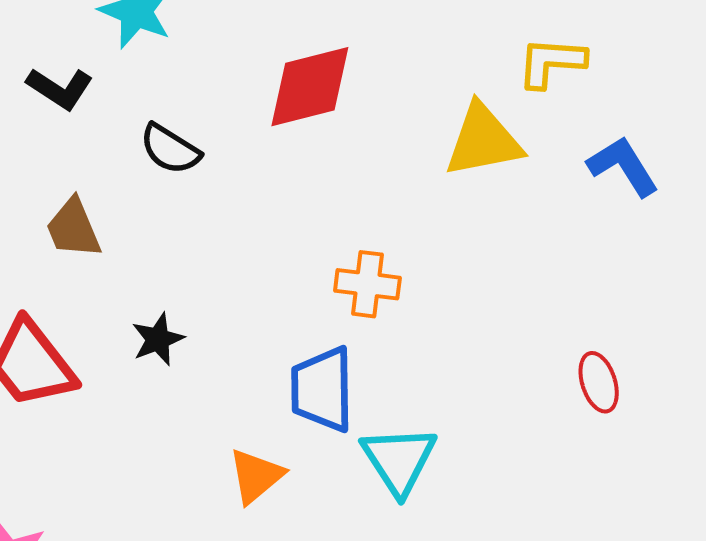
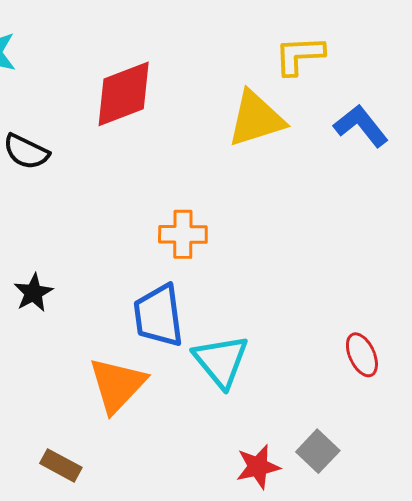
red ellipse: (599, 382) -> (362, 355), moved
orange triangle: (256, 476) -> (117, 385), size x1.4

